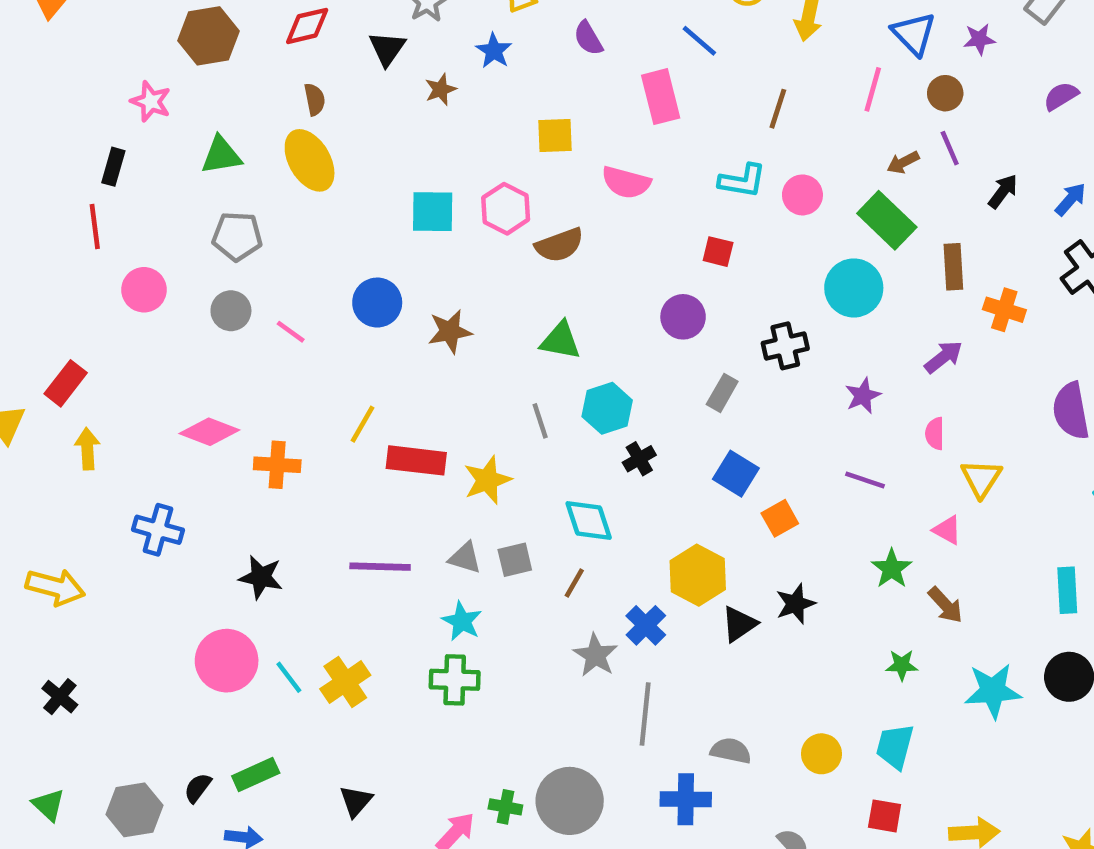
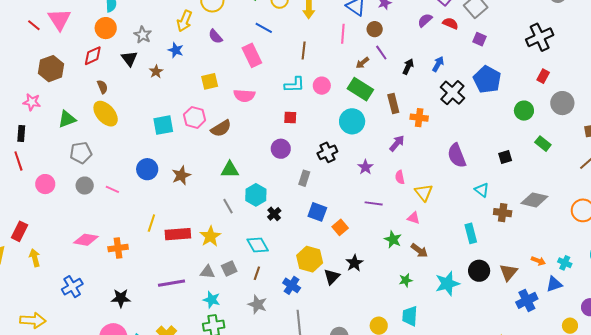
blue cross: (158, 530) -> (72, 287), turned -35
gray star: (595, 655) -> (257, 304), moved

